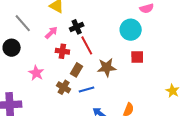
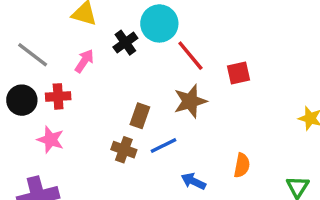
cyan circle: (131, 30) -> (159, 23), moved
red line: (87, 45) -> (190, 56), moved
red cross: (62, 51) -> (58, 96), moved
pink star: (36, 73) -> (51, 140), moved

